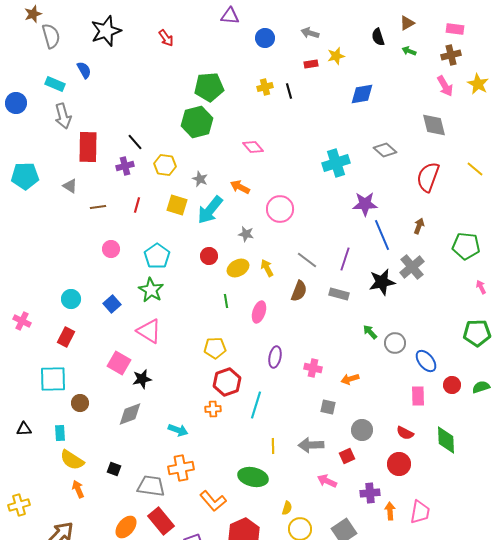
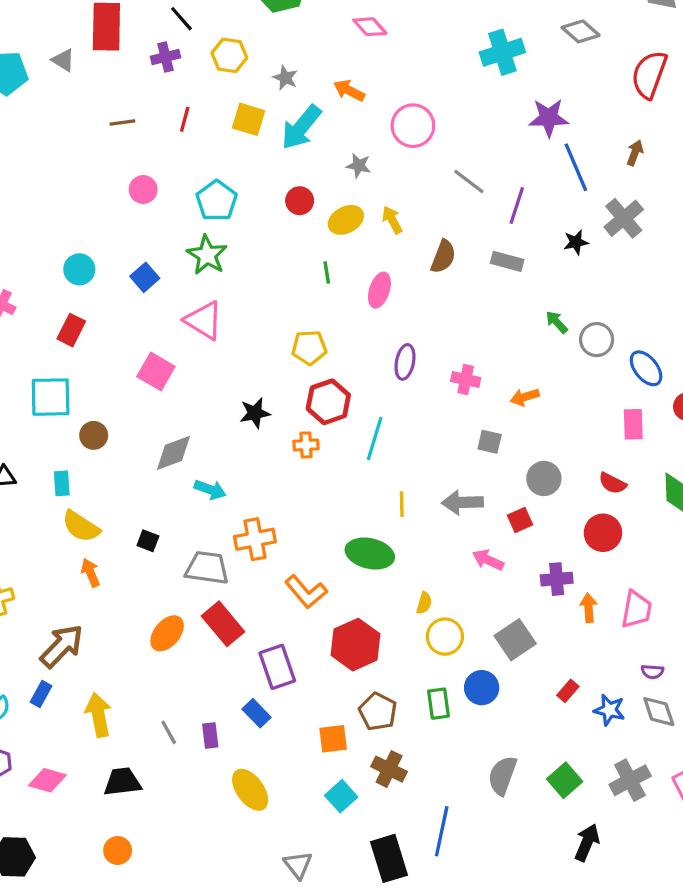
gray triangle: (70, 186) -> (63, 60), moved
gray line: (307, 260) -> (469, 182), moved
black star: (382, 282) -> (576, 242), size x0.6
black star: (142, 379) -> (255, 413), moved
cyan arrow: (178, 430) -> (210, 490), moved

